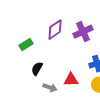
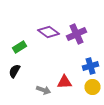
purple diamond: (55, 30) -> (48, 32), turned 70
black semicircle: (37, 69) -> (14, 71), moved

